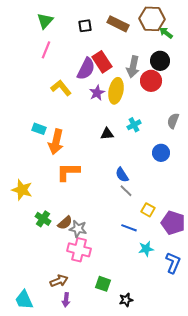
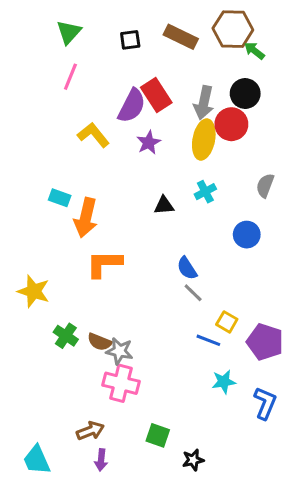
yellow ellipse: (116, 91) -> (204, 139), moved
brown semicircle: (65, 223) -> (100, 342), turned 63
blue line: (129, 228) -> (208, 340), moved

